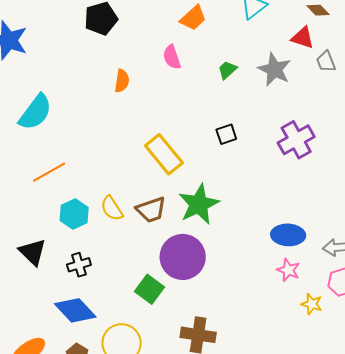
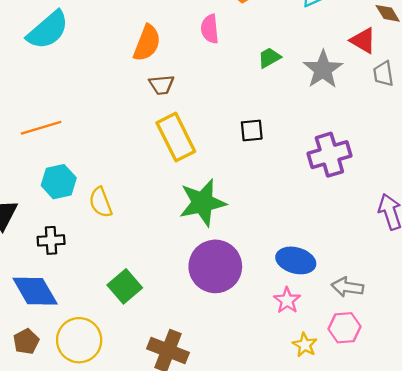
orange semicircle: (122, 81) -> (147, 43), size x1.4
cyan semicircle: (35, 112) -> (48, 30), moved
yellow semicircle: (112, 208) -> (101, 202), moved
brown trapezoid: (151, 210) -> (162, 85), moved, size x0.7
purple circle: (183, 257) -> (215, 266), moved

